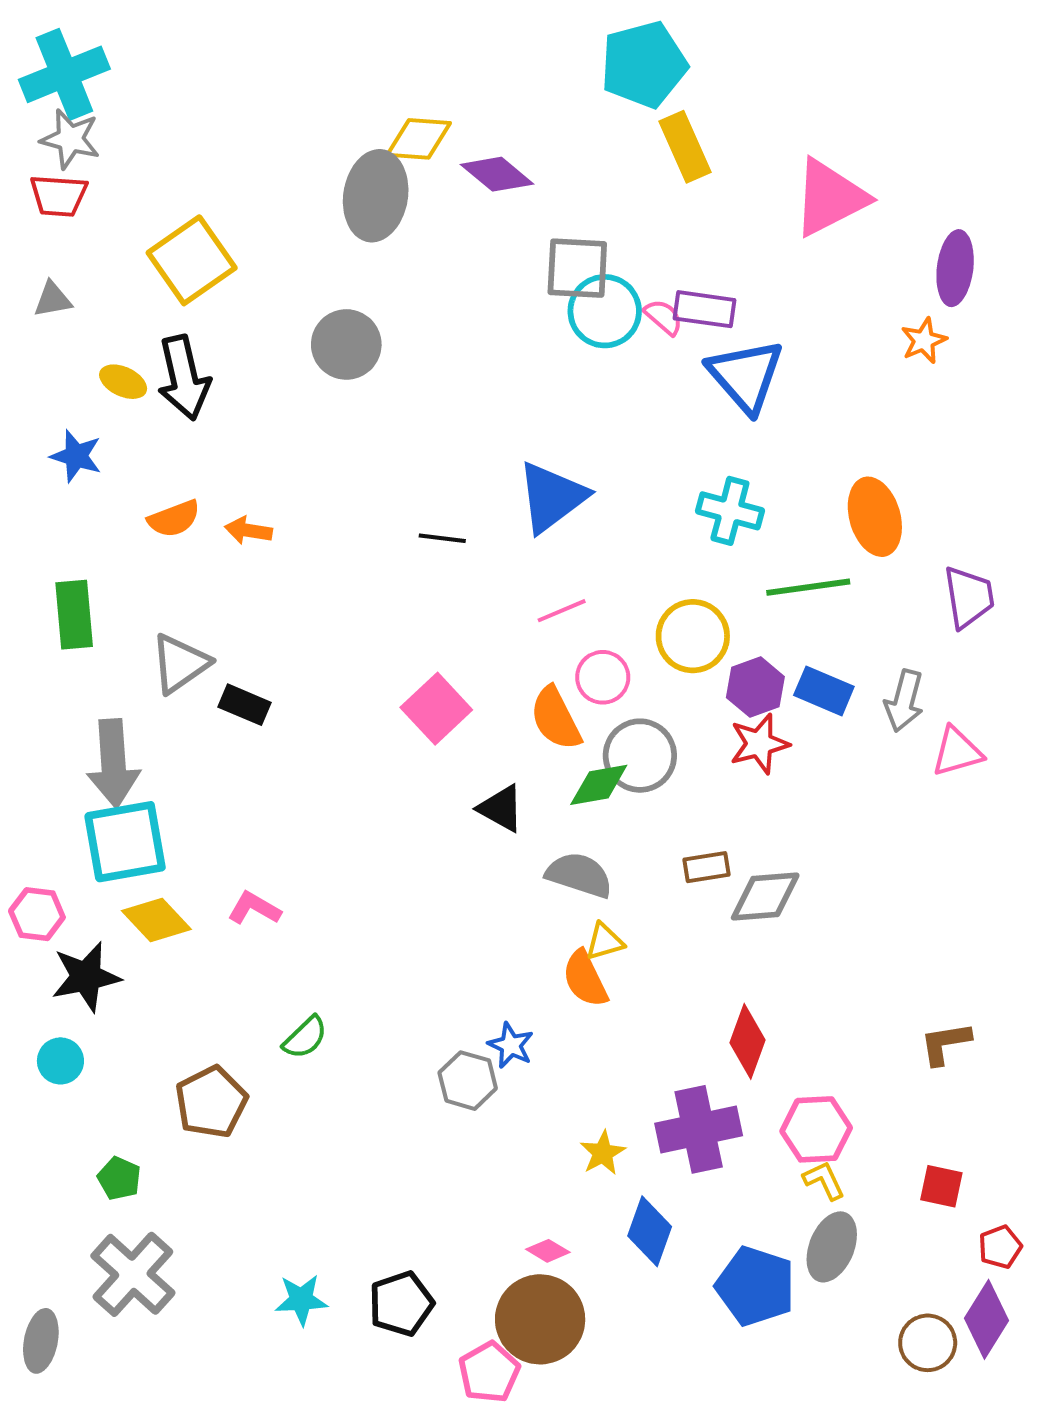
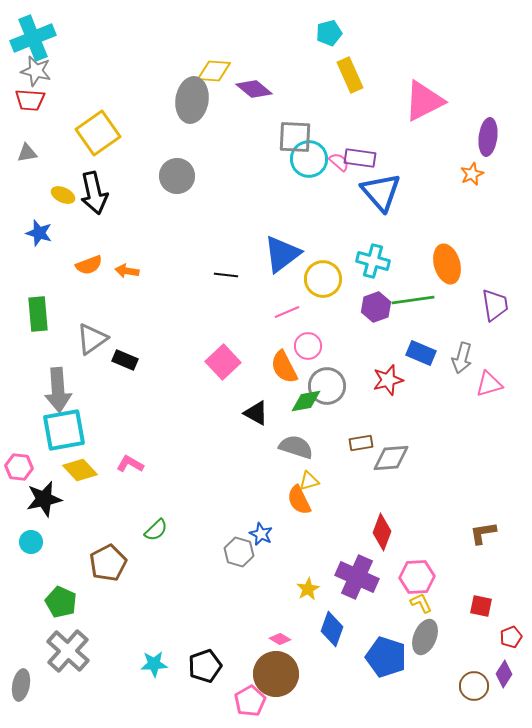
cyan pentagon: (644, 65) -> (329, 33), size x0.6
yellow circle: (693, 636) -> (323, 279), moved
purple hexagon: (755, 687) -> (376, 307), moved
purple cross: (699, 1129) -> (357, 577), turned 36
green pentagon: (119, 1178) -> (61, 602), size x1.4
purple diamond: (986, 1319) -> (504, 674), size x0.7

